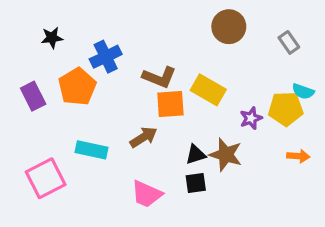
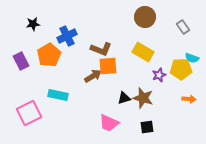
yellow rectangle: (208, 90) -> (143, 52), moved
brown arrow: (144, 137) -> (93, 76), moved
black square: (196, 183) -> (147, 127), moved
pink trapezoid: (147, 194) -> (109, 123), moved

